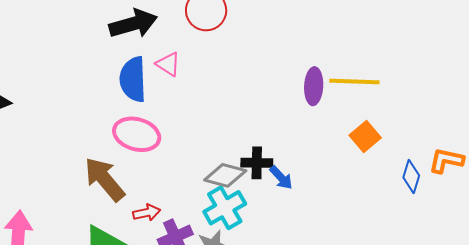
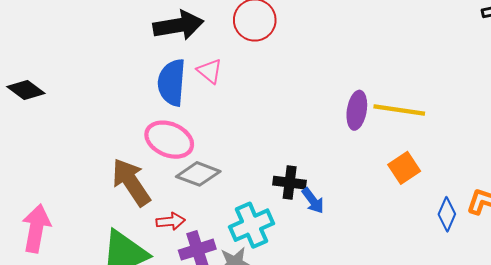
gray diamond: (225, 175) -> (198, 174), moved

